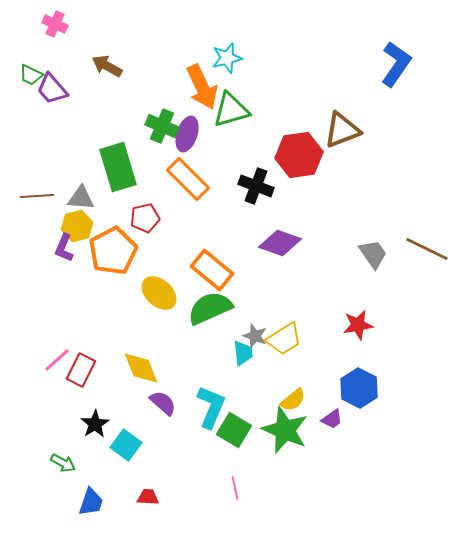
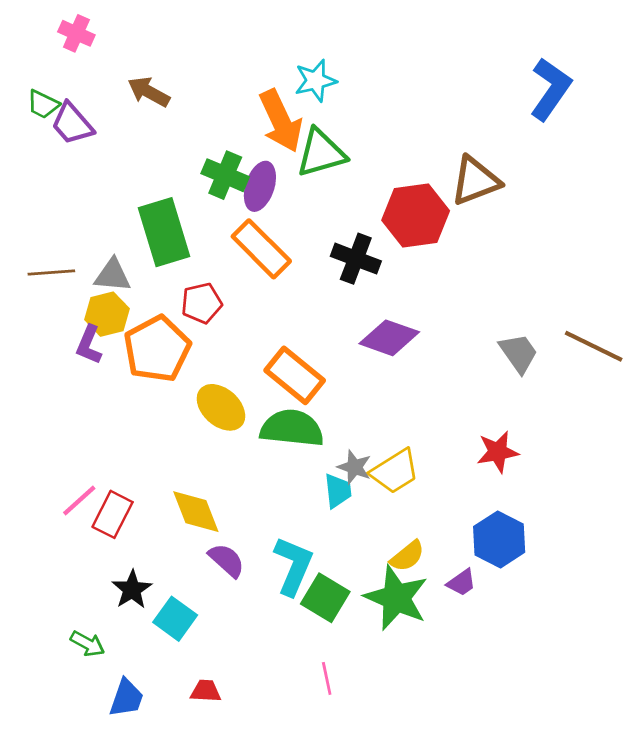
green semicircle: (210, 308) -> (292, 428), turned 30

